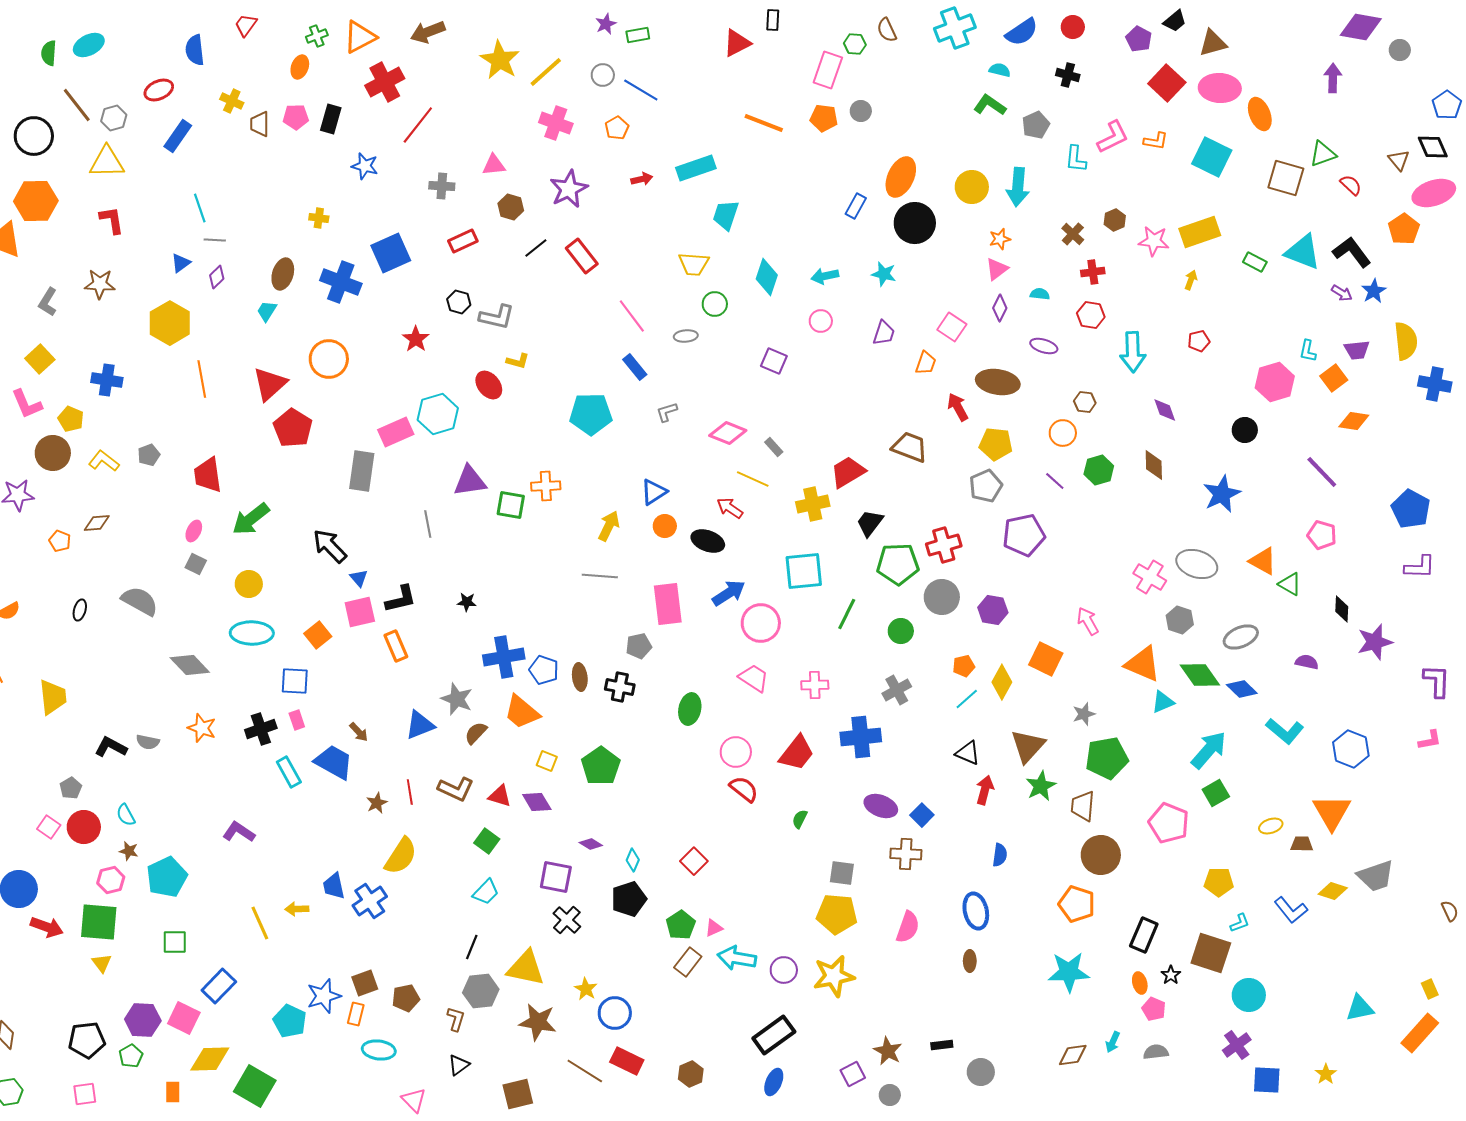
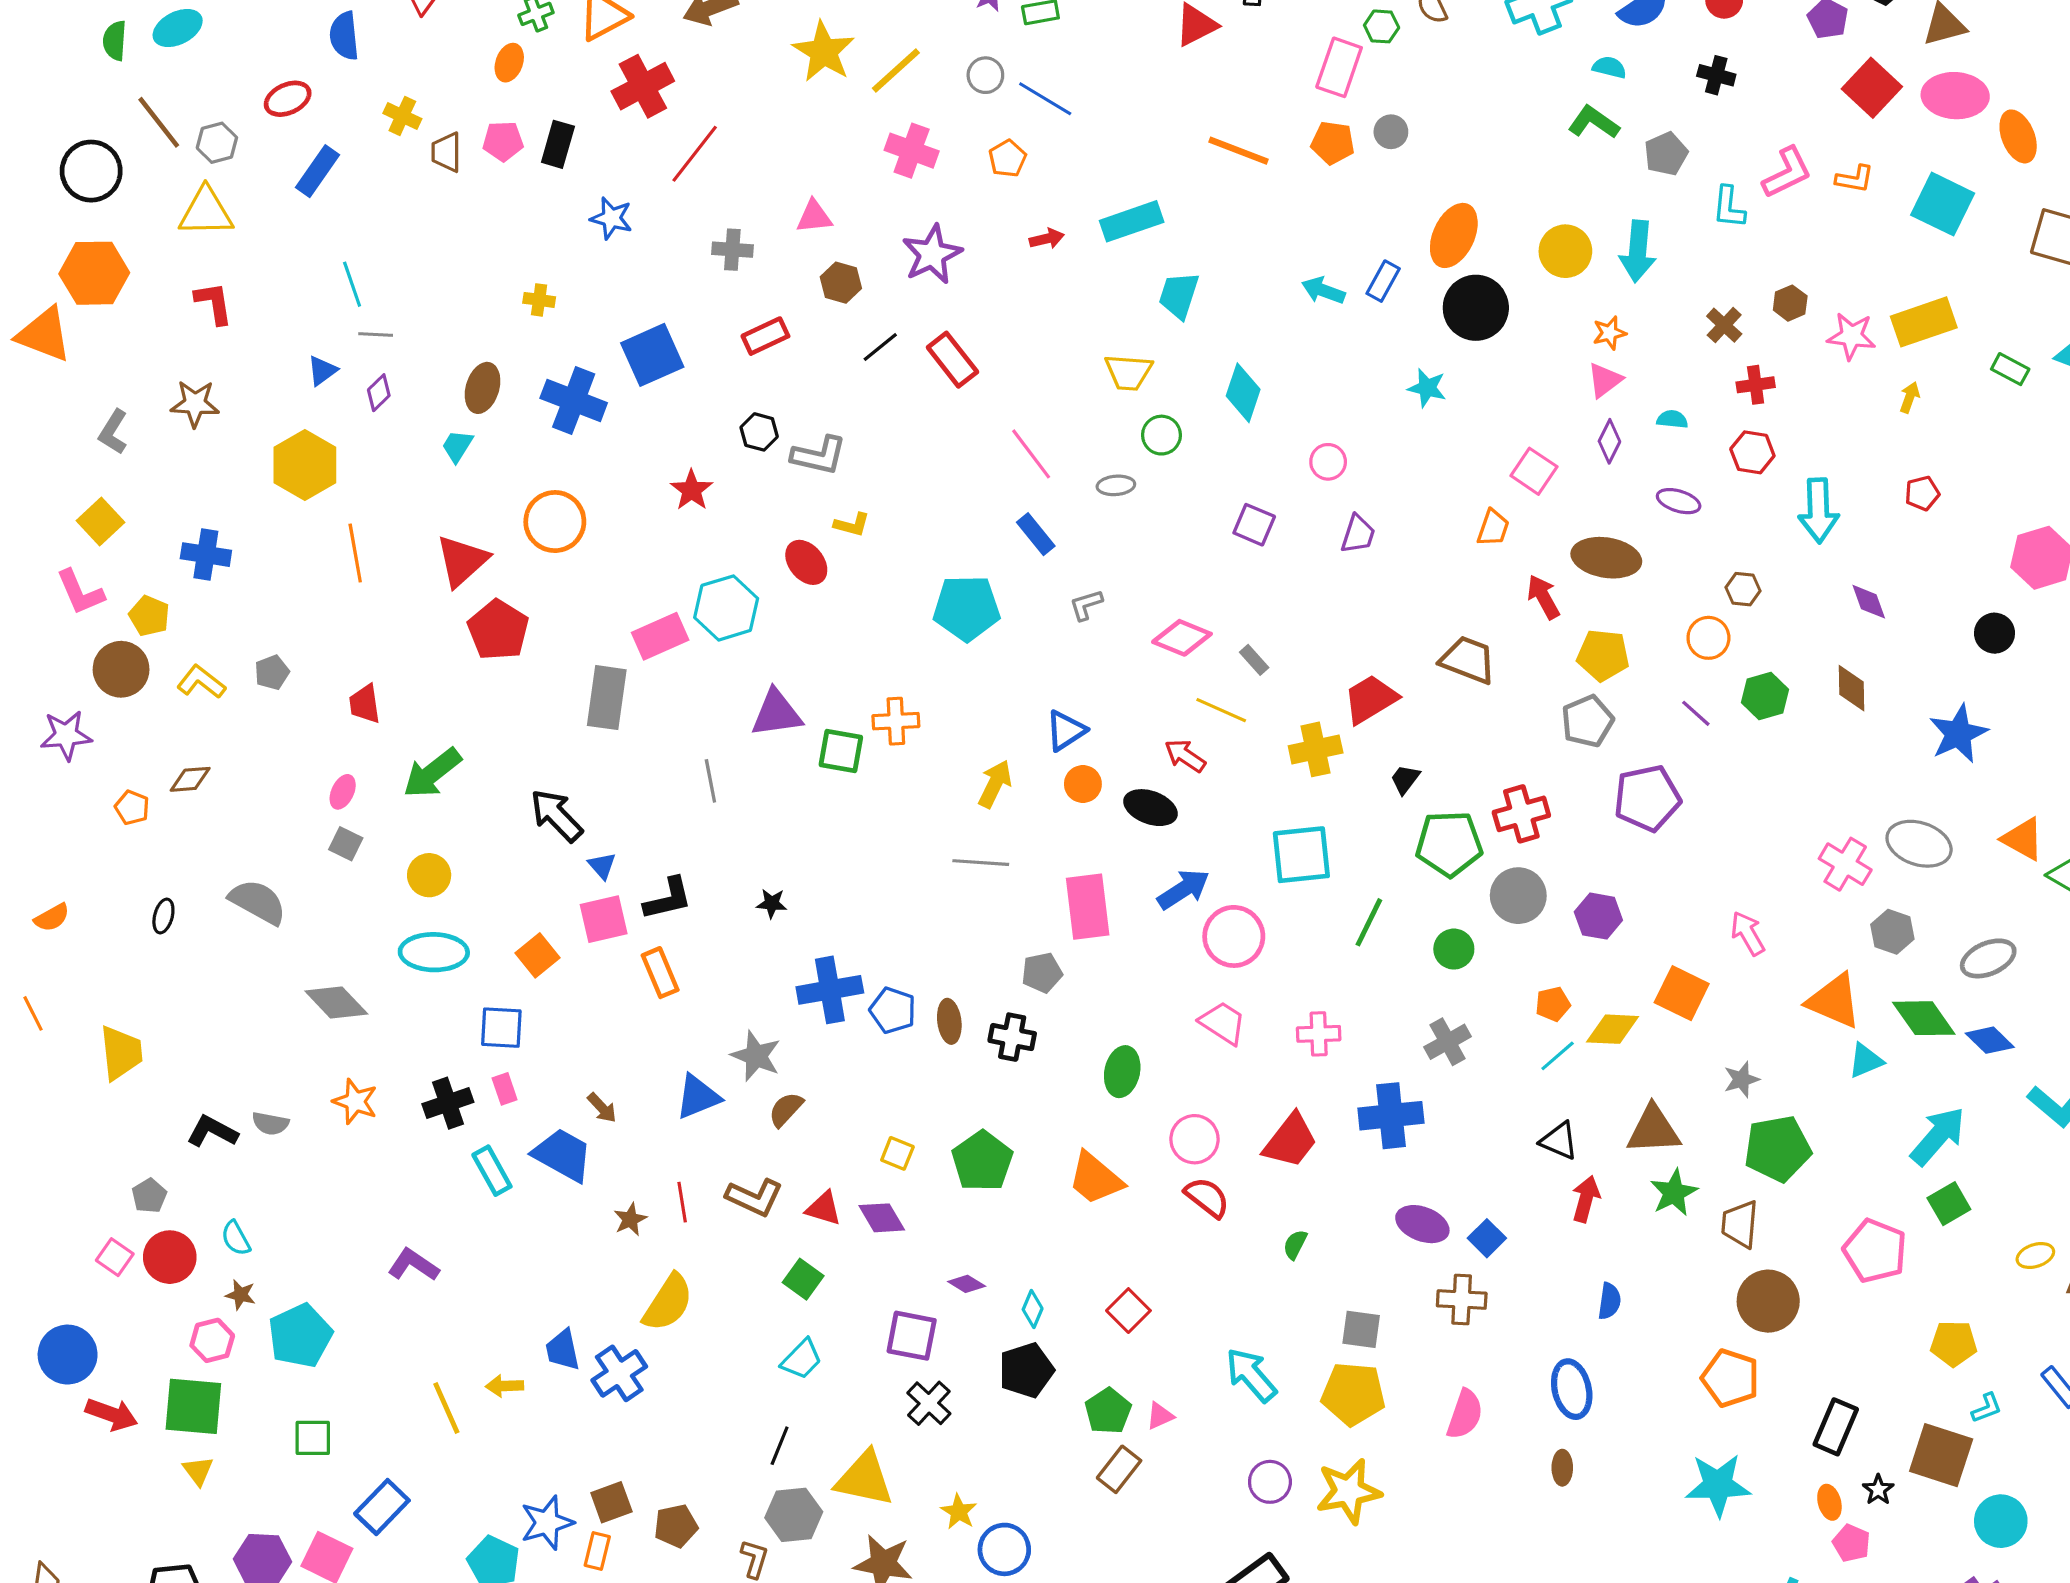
cyan arrow: (825, 276) -> (1323, 290), moved, turned 32
purple trapezoid: (884, 333) -> (1358, 534), moved
red trapezoid: (208, 475) -> (365, 704), size x0.7
black trapezoid: (870, 523) -> (1405, 779), size x0.7
yellow diamond: (1002, 682) -> (1613, 1029), turned 64
orange trapezoid: (522, 712) -> (1095, 1178), moved
brown triangle: (1028, 746) -> (1653, 1130), turned 45
cyan arrow: (737, 958) -> (1251, 1375), moved, turned 39

